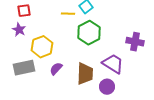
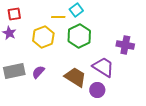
yellow hexagon: (42, 47) -> (43, 37), moved
purple semicircle: (56, 69) -> (38, 72), moved
brown trapezoid: (85, 74) -> (75, 77), turned -60

